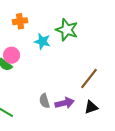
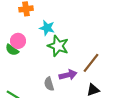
green star: (67, 30) -> (58, 46), moved
purple arrow: (65, 103) -> (68, 75), moved

